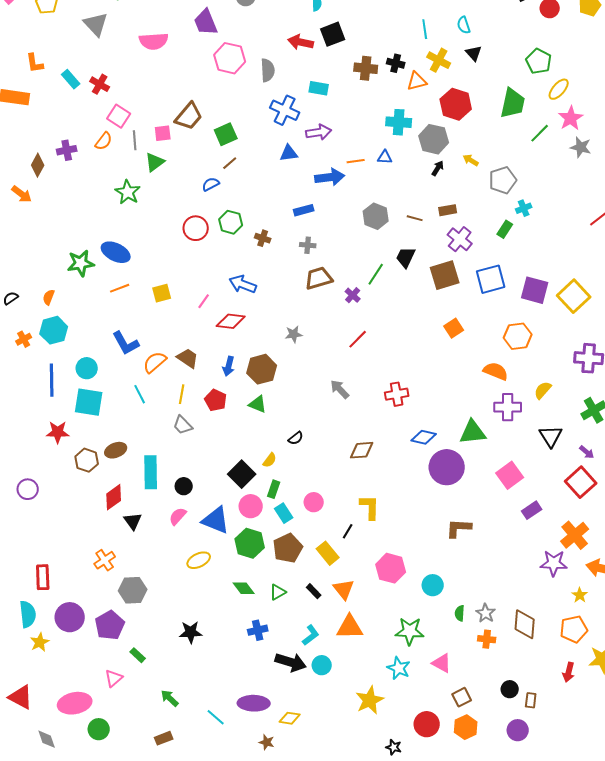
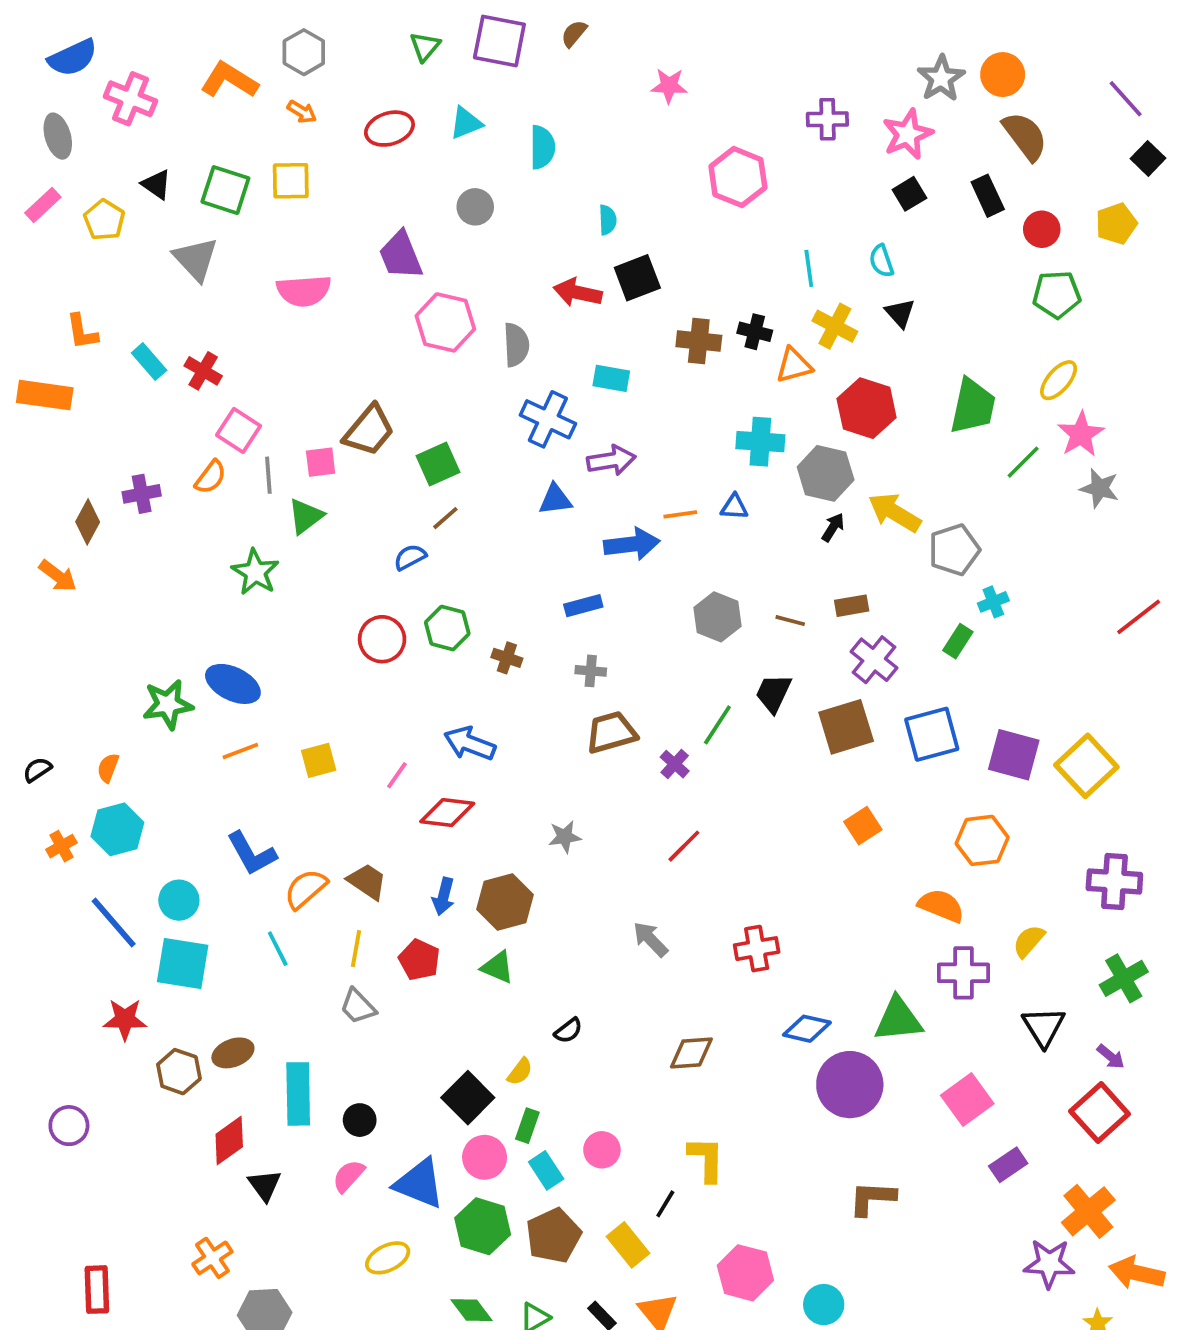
green pentagon: (539, 61) -> (1057, 294), moved, turned -30
yellow arrow: (471, 160) -> (895, 512), size x1.8
blue line: (52, 380) -> (114, 922), turned -40

